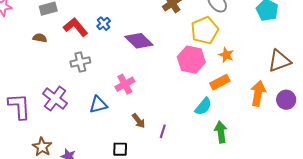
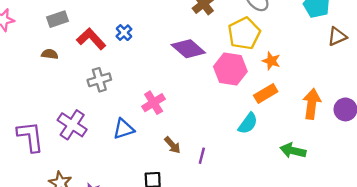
purple diamond: (139, 41) -> (188, 49), moved
brown triangle: (279, 61) -> (337, 36), moved, size x0.7
green arrow: (221, 132) -> (293, 151), moved, turned -65

